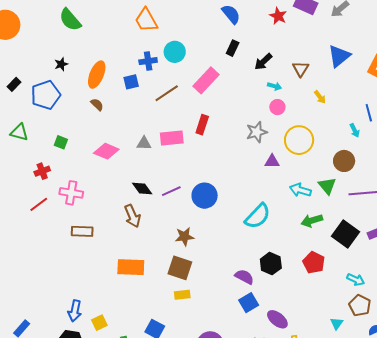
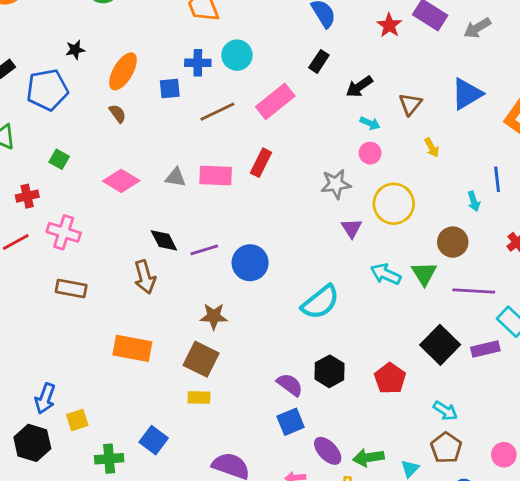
purple triangle: (272, 161) -> (352, 228), turned 49
green arrow: (312, 221) -> (368, 458), moved

